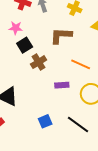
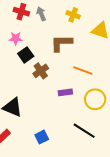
blue square: (45, 121) -> (42, 137), moved

